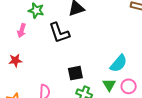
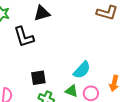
green triangle: (109, 85) -> (72, 91), turned -40

